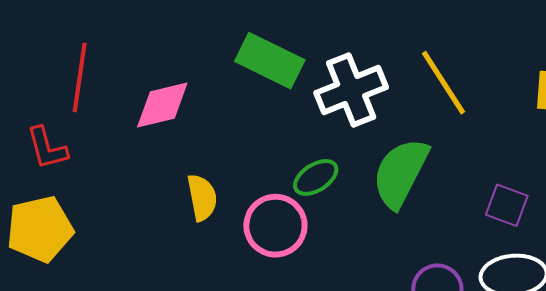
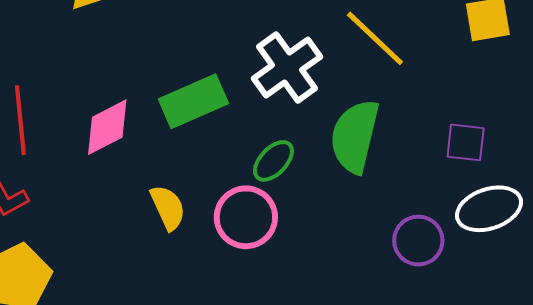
green rectangle: (270, 61) -> (193, 101), moved, turned -36

